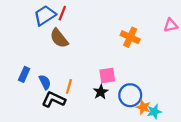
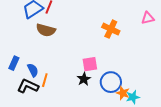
brown semicircle: (59, 38) -> (46, 30), turned -36
orange line: (69, 86) -> (45, 80), moved
black L-shape: (54, 100) -> (28, 86), moved

